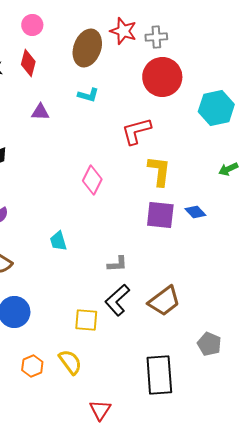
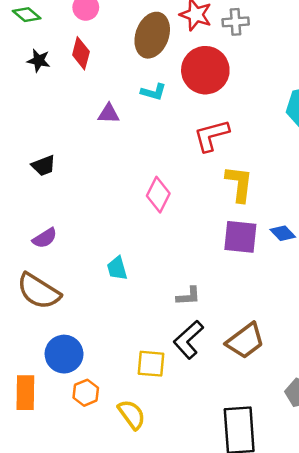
red circle: (162, 77) -> (205, 70), moved
purple triangle: (40, 112) -> (109, 114), moved
orange hexagon: (32, 366) -> (86, 393), moved

